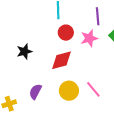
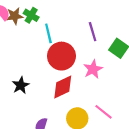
red circle: (66, 33) -> (61, 56), size x1.6
pink star: (89, 38) -> (93, 69), moved

